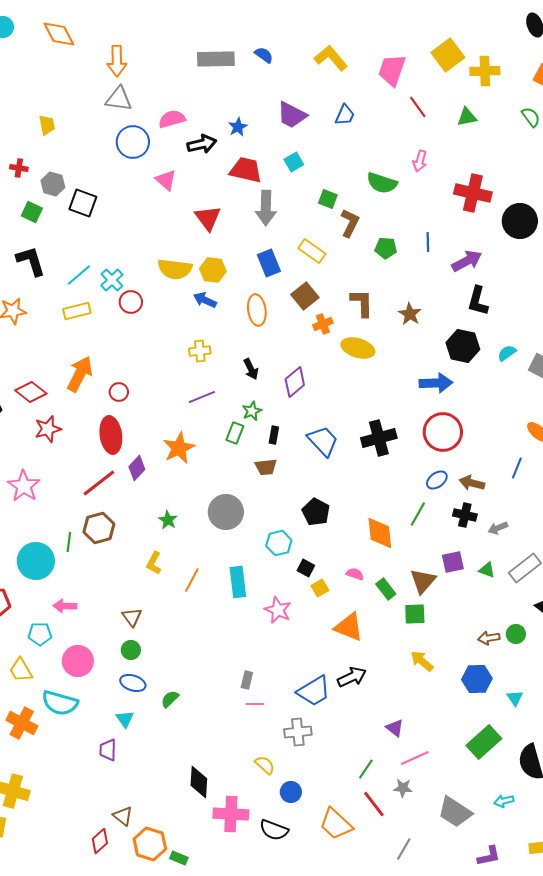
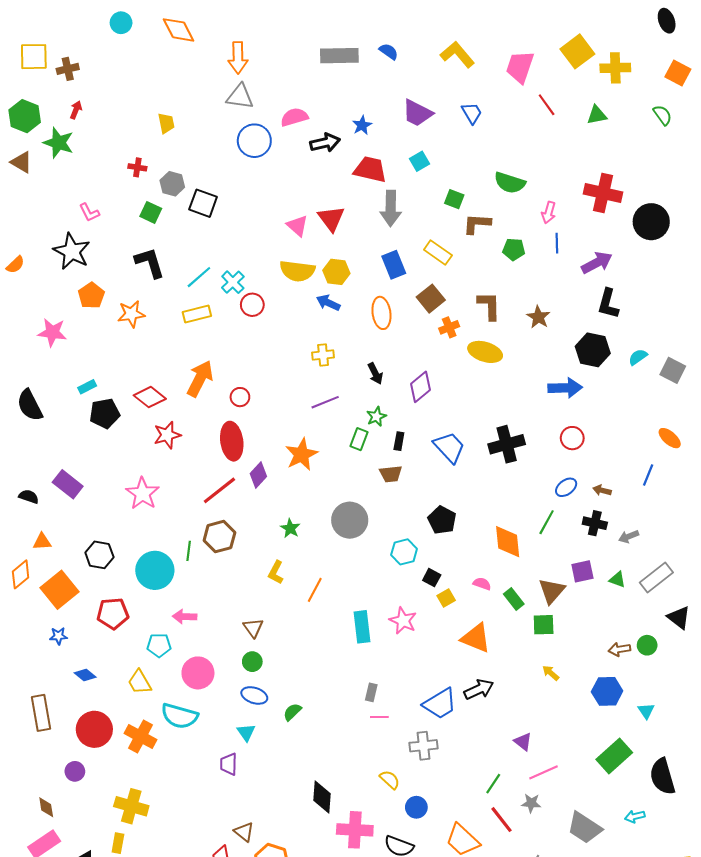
blue trapezoid: (345, 115) -> (472, 113), turned -55
pink arrow: (420, 161) -> (549, 212), moved
pink triangle: (166, 180) -> (297, 226), moved
brown L-shape: (350, 223) -> (477, 224), turned -112
red circle: (443, 432) -> (572, 438), size x0.6
brown arrow: (472, 483) -> (602, 490), size x0.7
cyan rectangle: (238, 582) -> (362, 627), moved
yellow arrow: (422, 661) -> (551, 673), size x0.7

